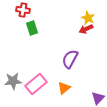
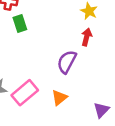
red arrow: (86, 29) -> (87, 37), moved, turned 128

